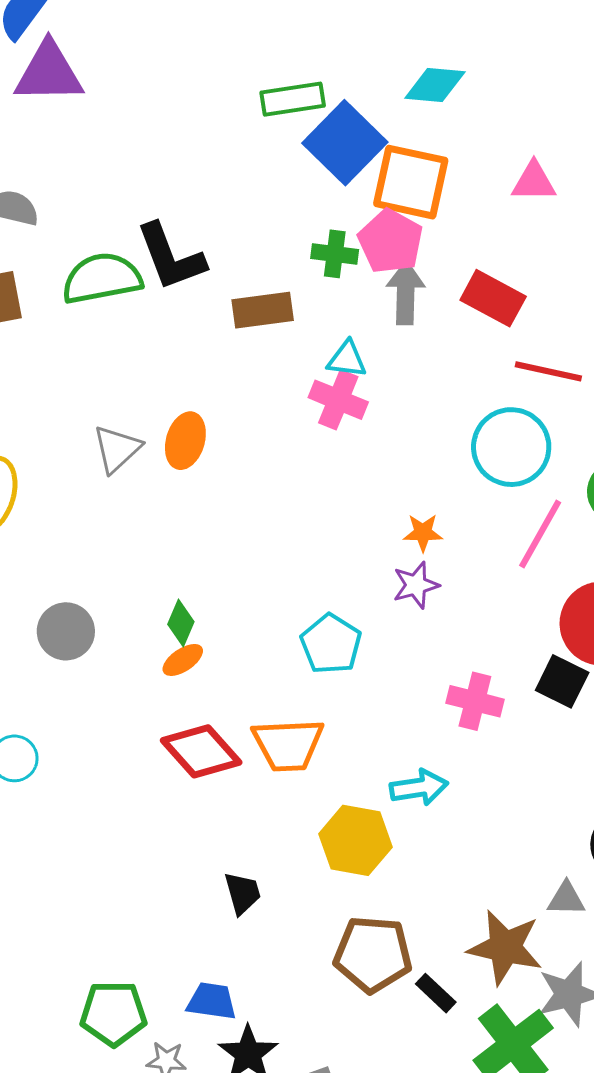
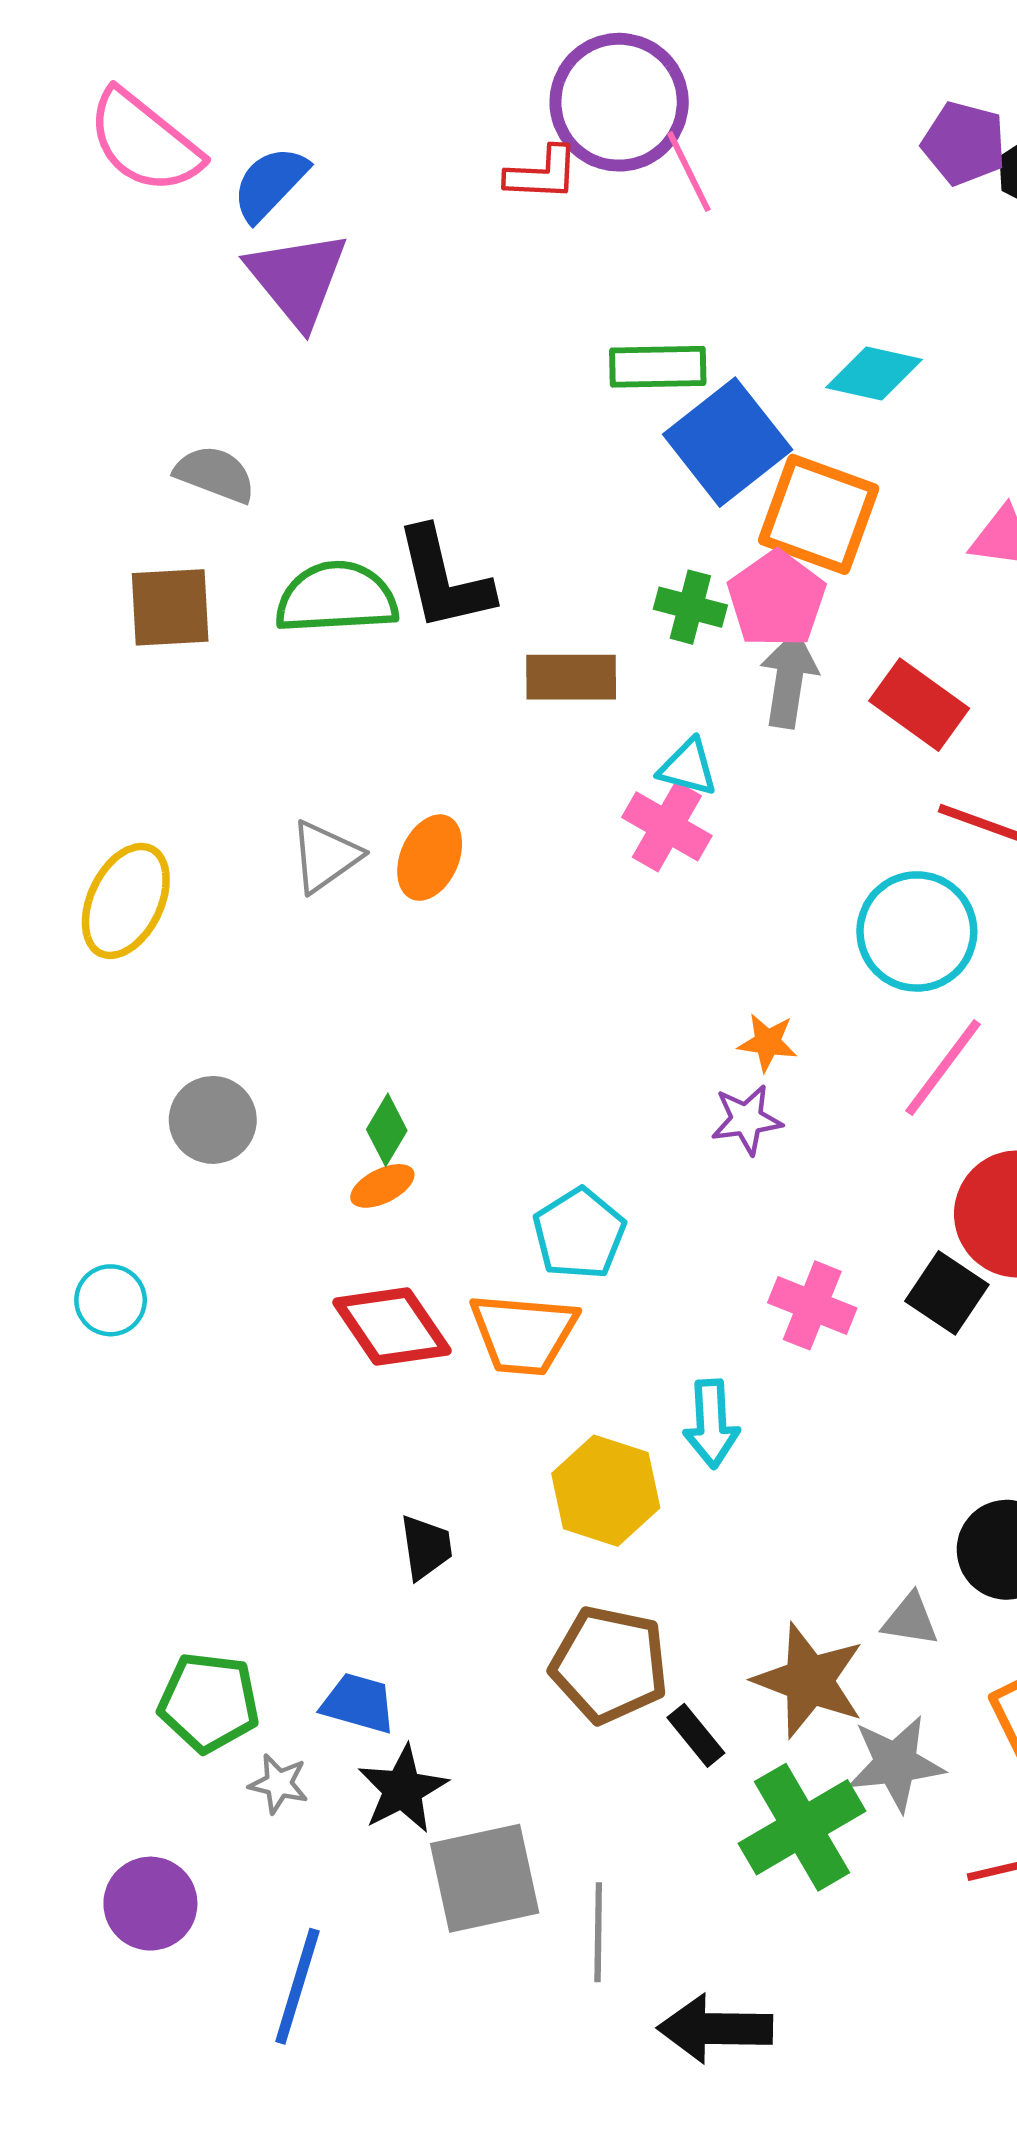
purple triangle: (49, 73) -> (298, 279), turned 44
cyan pentagon: (331, 644) -> (579, 1234), moved
cyan arrow: (419, 787) -> (711, 1424), turned 88

